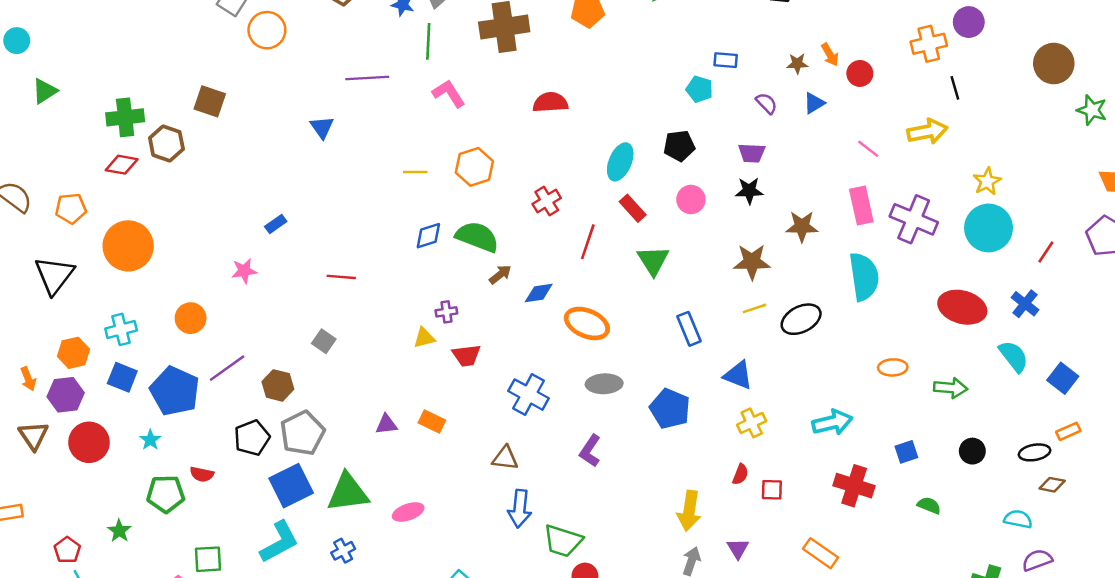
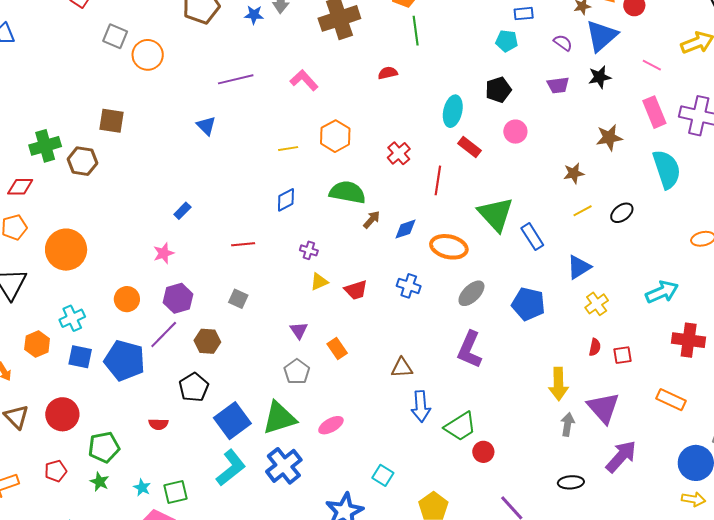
green line: (428, 41) -> (416, 31), moved
red semicircle: (550, 102) -> (388, 73), size x0.7
blue triangle: (814, 103) -> (602, 36), size x1.8
red diamond: (122, 165) -> (20, 187), moved
black star: (749, 191) -> (600, 77), moved
blue diamond: (428, 236) -> (286, 200), moved
green triangle: (653, 260) -> (496, 214), moved, size x1.4
brown star: (752, 262) -> (574, 173), size x0.7
purple cross: (446, 312) -> (309, 250), moved, turned 36
black ellipse: (801, 319) -> (622, 213), size x0.7
blue triangle: (738, 375) -> (579, 267), turned -44
gray ellipse: (604, 384) -> (471, 293), turned -32
purple hexagon: (66, 395) -> (178, 298), moved
blue cross: (529, 395) -> (409, 286), moved, size x0.7
orange rectangle: (432, 422) -> (337, 348), turned 40
purple triangle: (386, 424) -> (299, 330), moved, turned -48
gray pentagon: (302, 433) -> (297, 372), moved, size x0.7
cyan star: (150, 440) -> (142, 488), moved
purple L-shape: (590, 451) -> (470, 350), size x1.4
green pentagon: (166, 494) -> (104, 447), moved
green trapezoid: (563, 541) -> (460, 426), turned -40
purple triangle: (738, 549) -> (603, 408), size x1.8
red pentagon: (67, 550) -> (56, 471), moved, turned 30
blue cross: (343, 551) -> (284, 466), size x1.8

